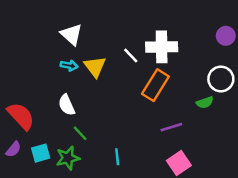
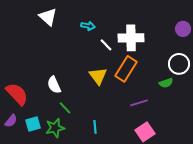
white triangle: (71, 35) -> (48, 17), moved
cyan arrow: (69, 65) -> (88, 26), moved
yellow triangle: (95, 67) -> (98, 76), moved

